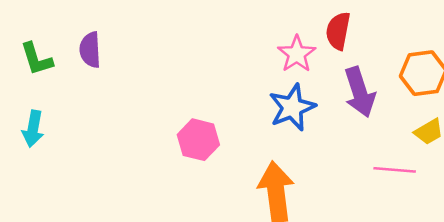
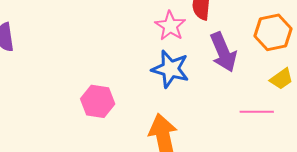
blue star: (292, 107) -> (170, 69), turned -30

